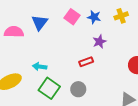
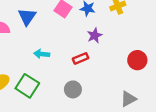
cyan arrow: (40, 67) -> (42, 54), moved
green square: (49, 88) -> (27, 86), moved

